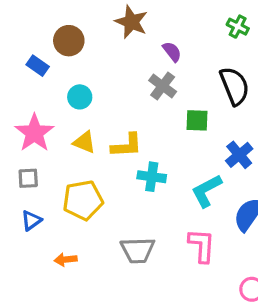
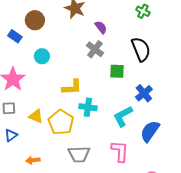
yellow triangle: (84, 142) -> (36, 116), moved
yellow pentagon: (83, 200) -> (61, 122), moved, turned -30

